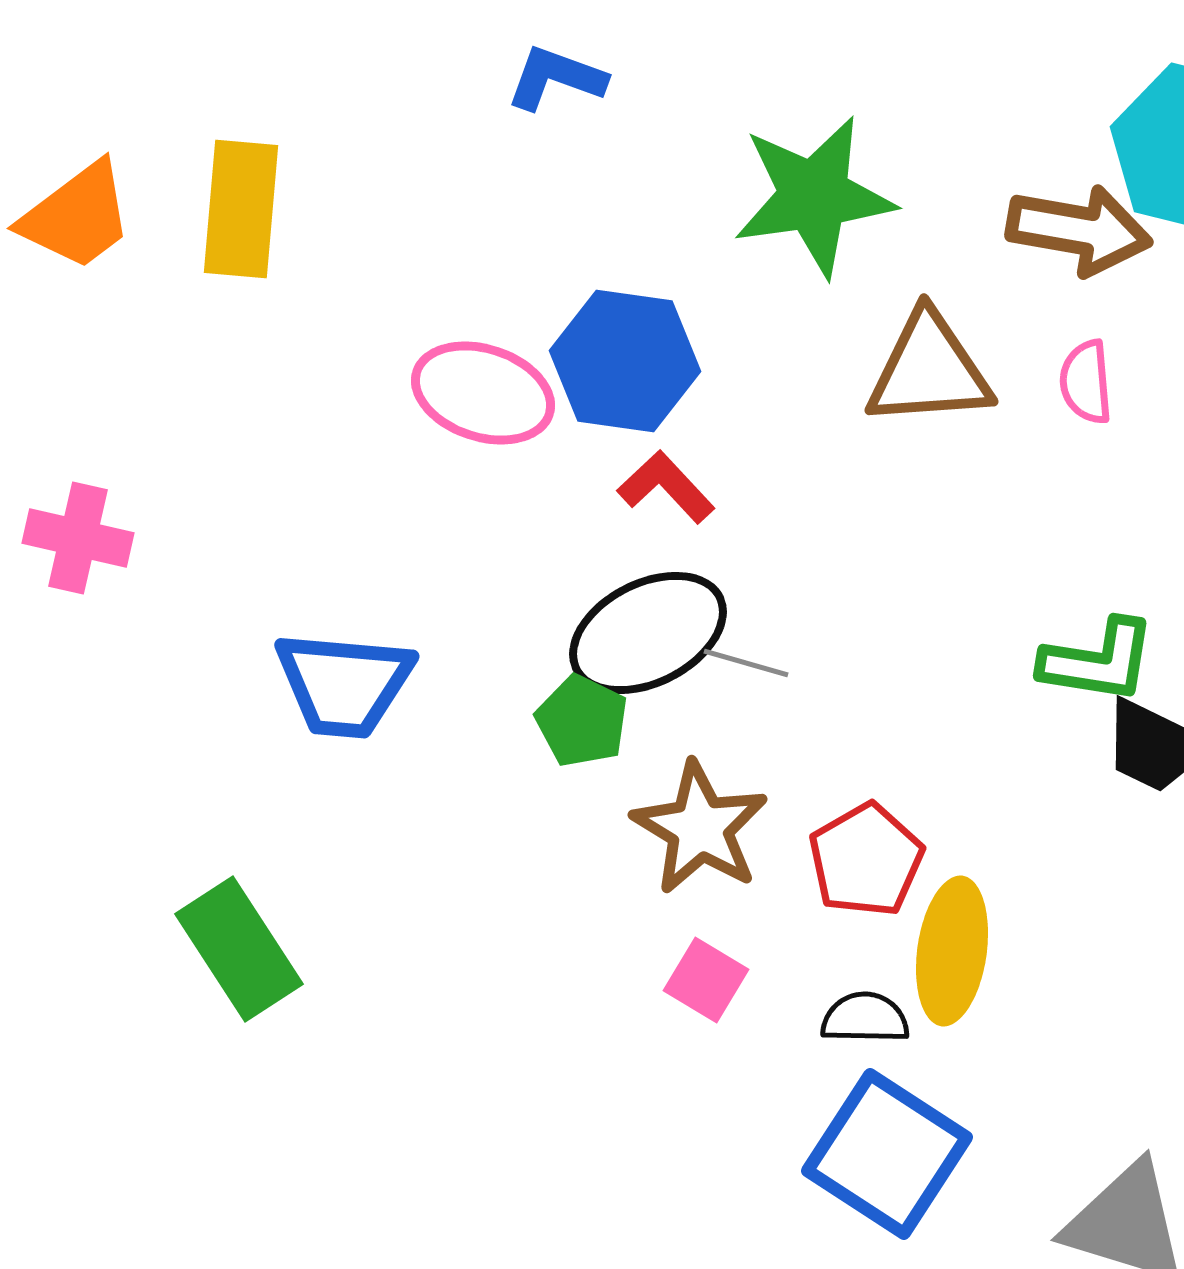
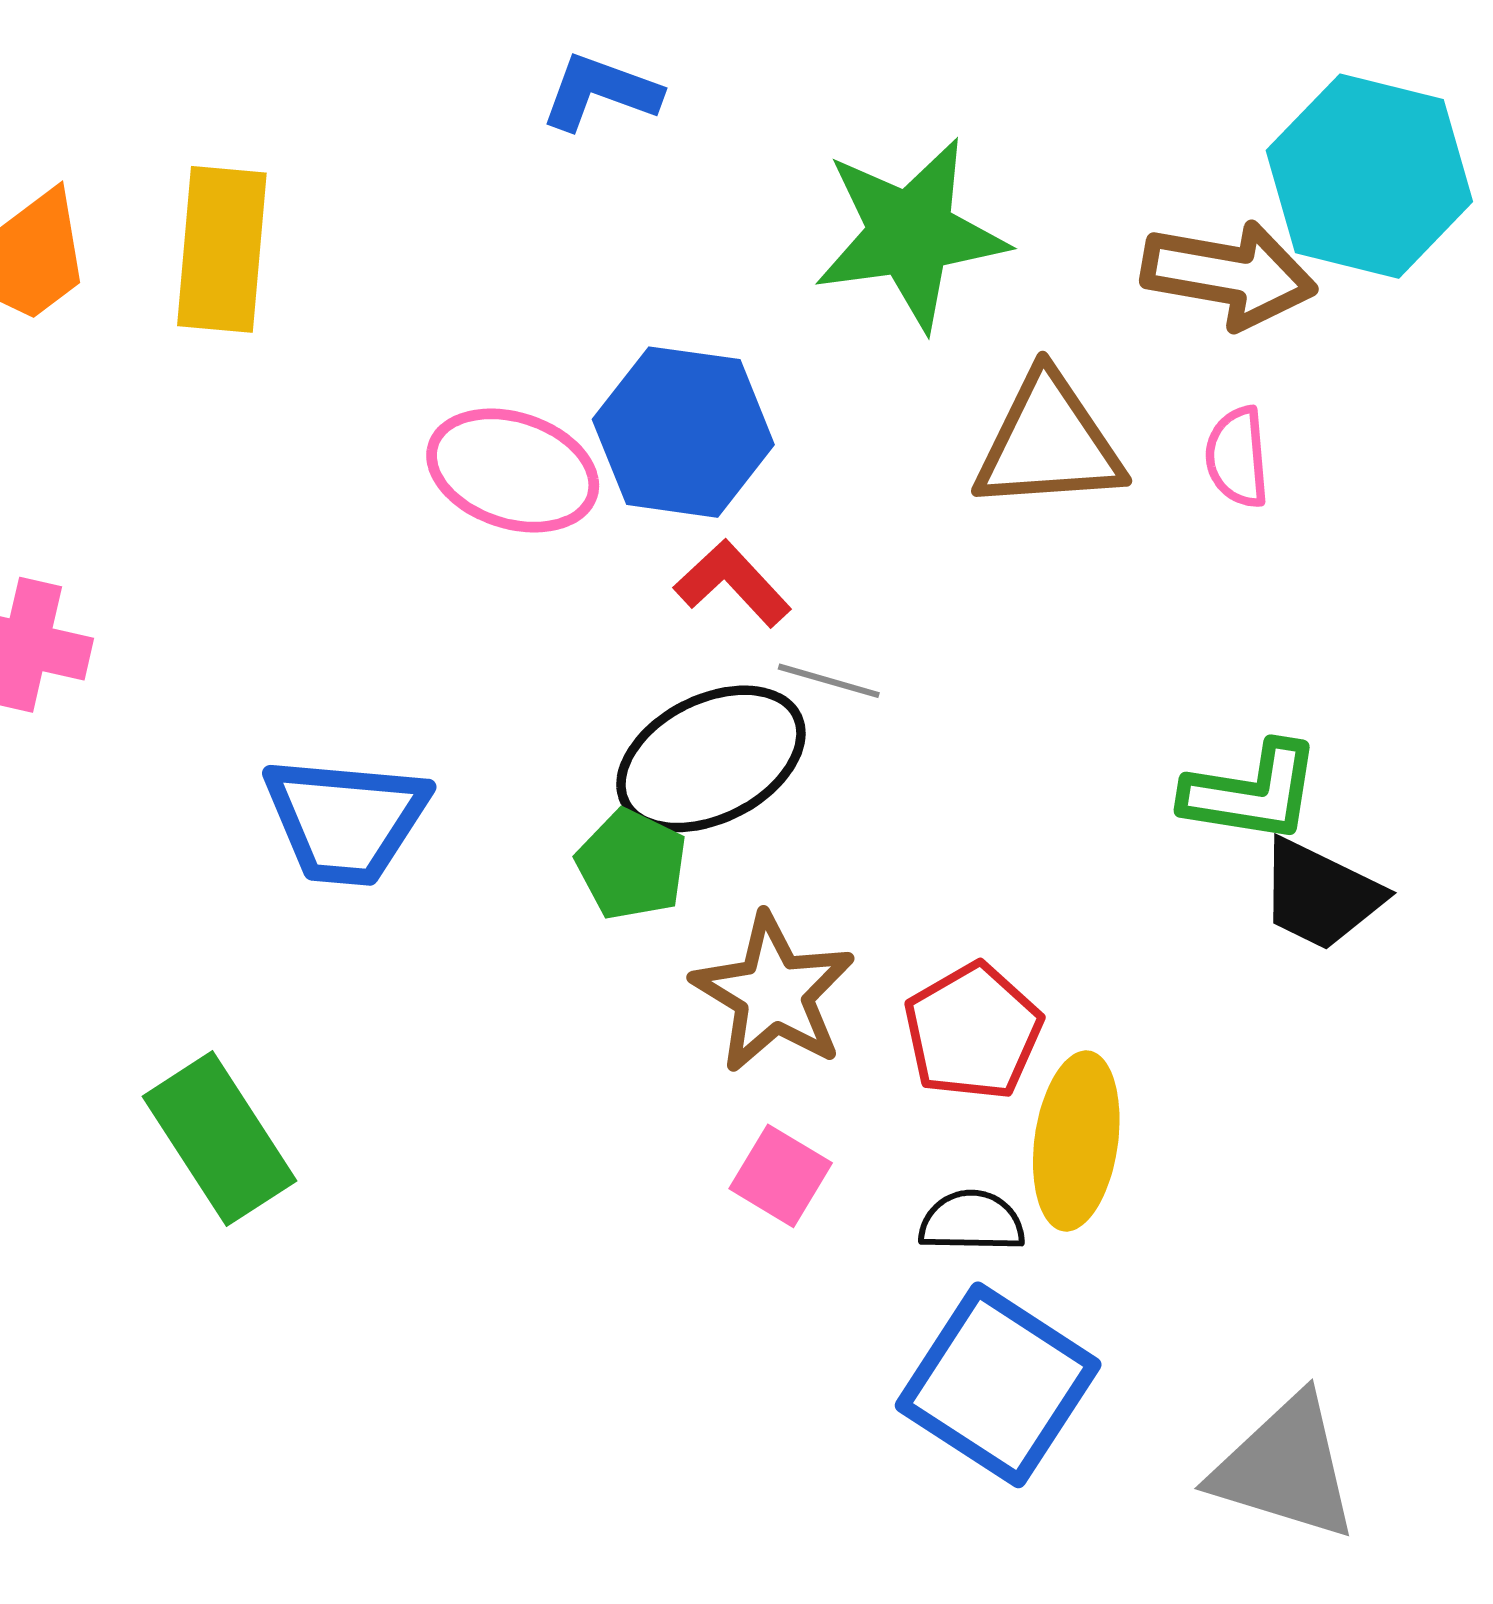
gray line: (746, 663) -> (829, 681), moved

